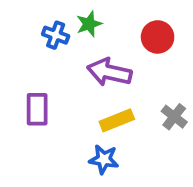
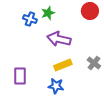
red circle: (158, 37) -> (90, 11), moved
purple rectangle: (37, 109) -> (20, 76), moved

